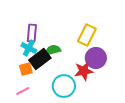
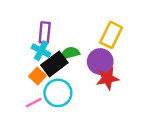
purple circle: (96, 58) -> (100, 62), moved
orange square: (26, 69) -> (37, 76), turned -32
cyan circle: (64, 86) -> (58, 93), moved

